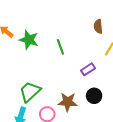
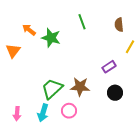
green line: (60, 47) -> (82, 22), moved
brown star: (68, 102) -> (80, 87), moved

